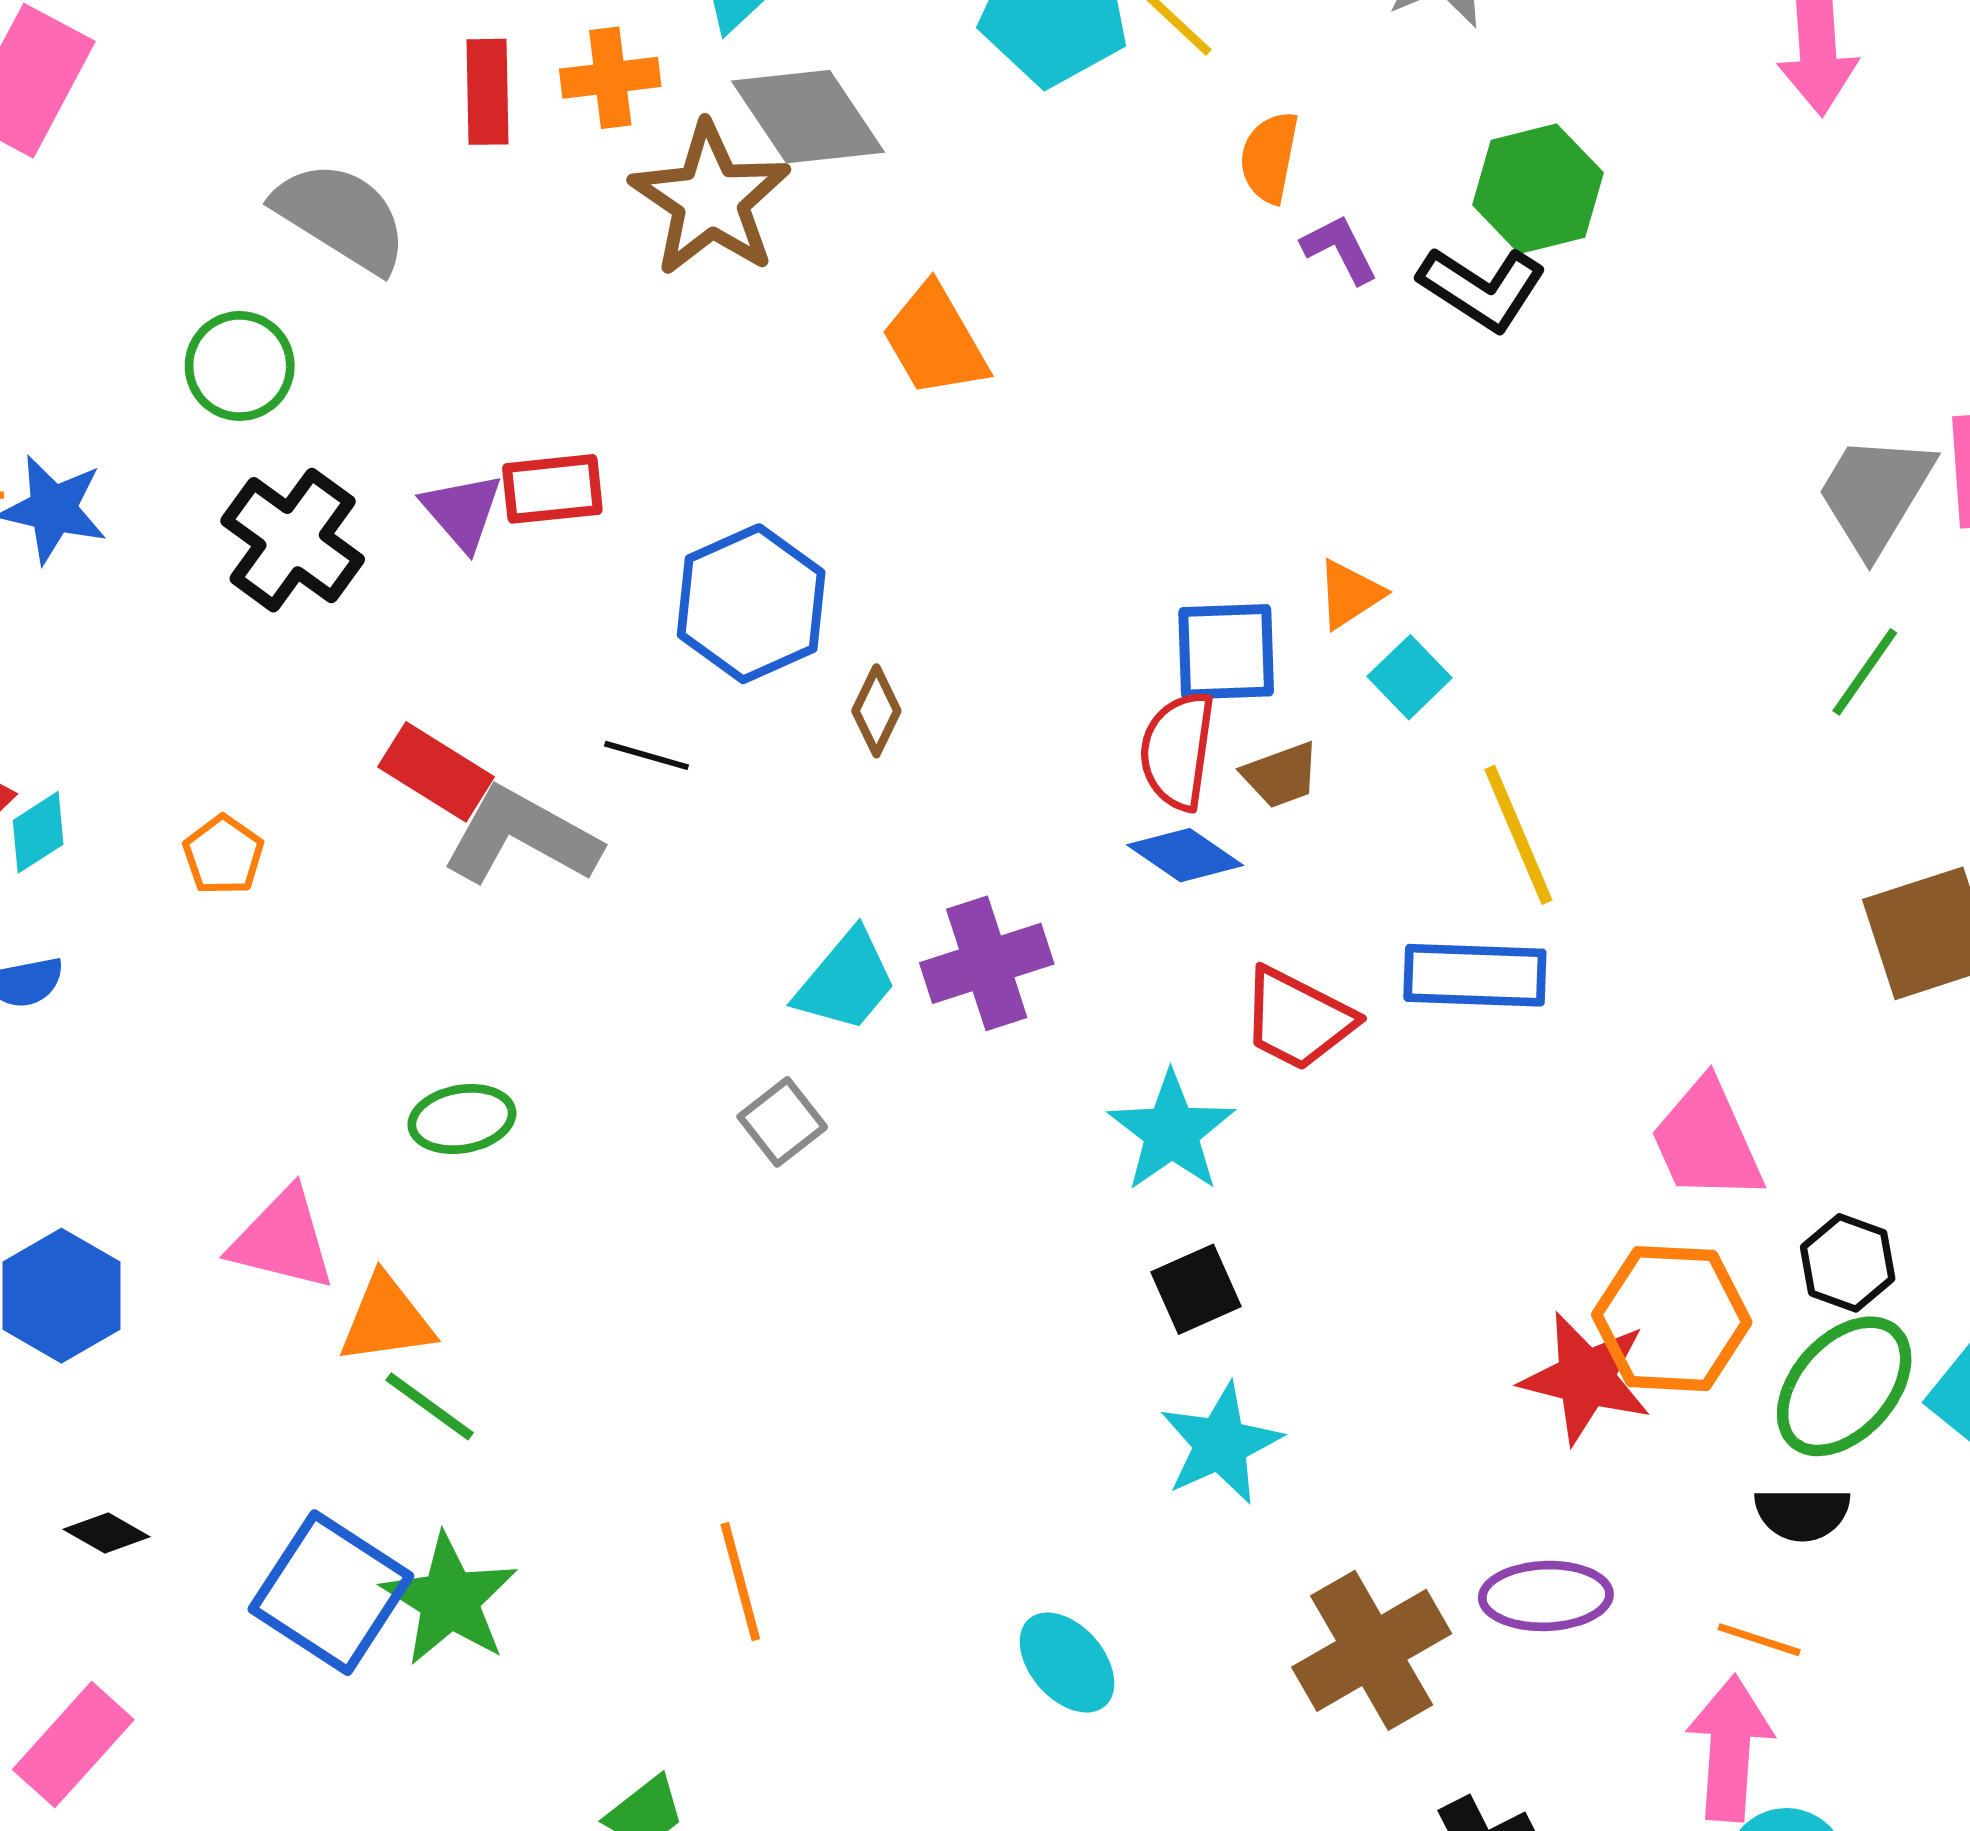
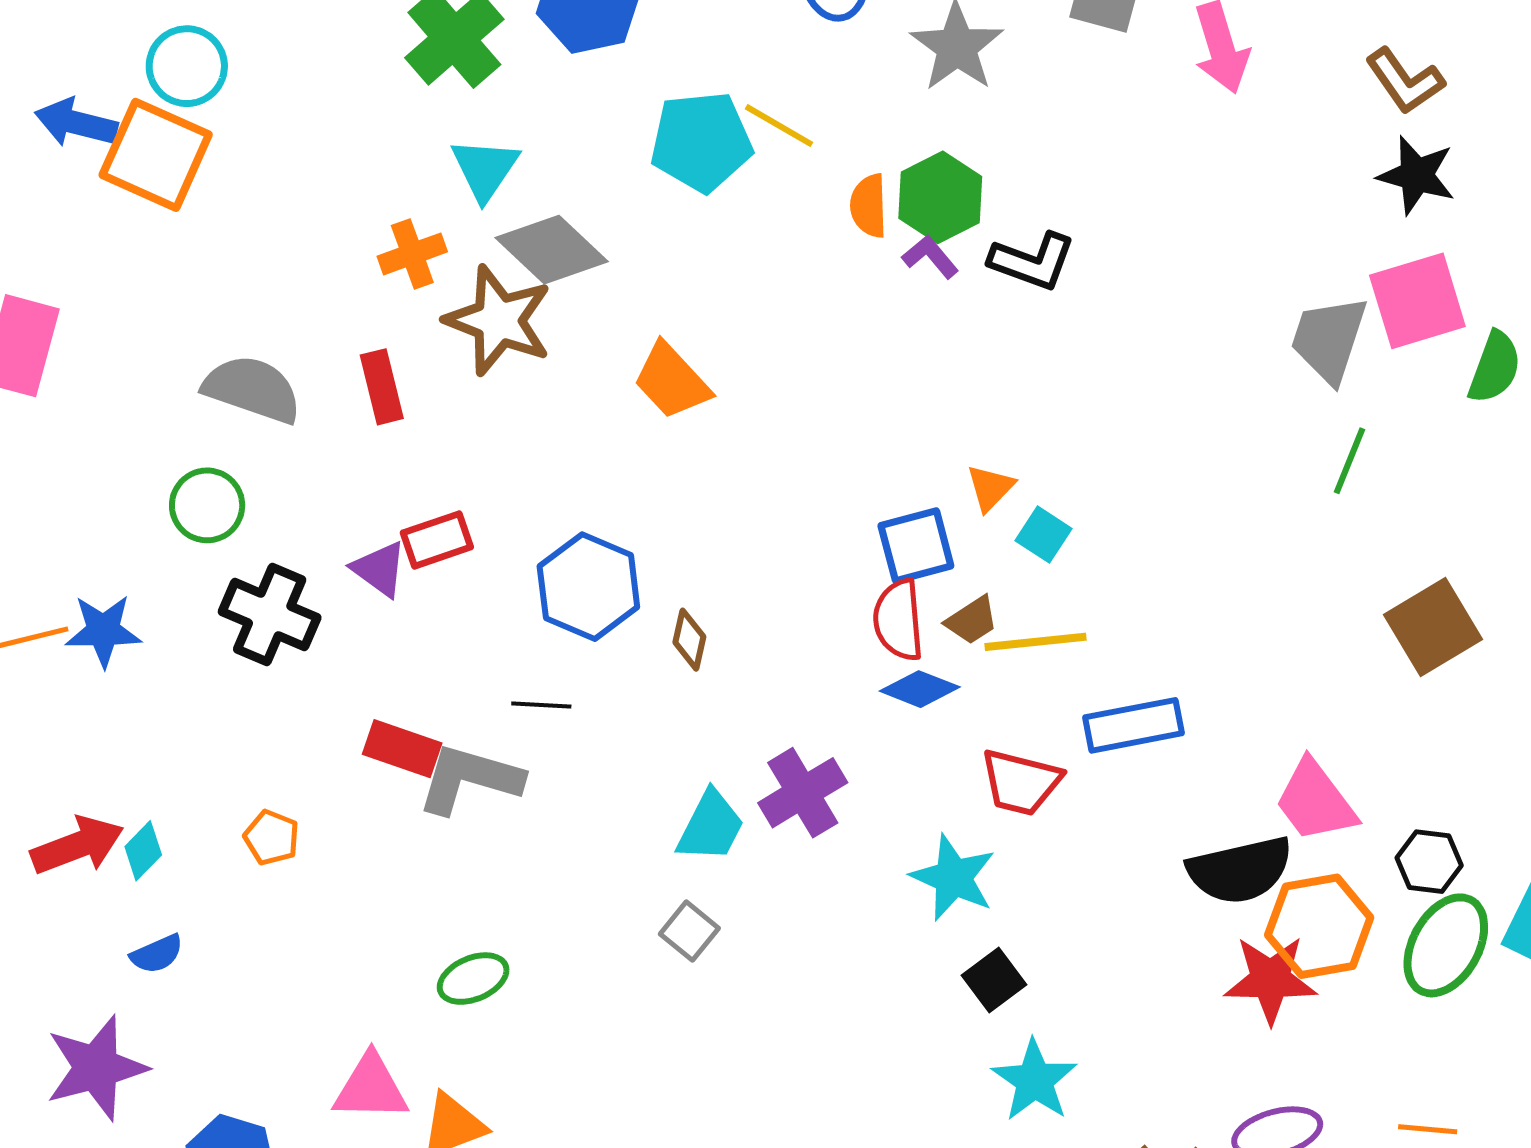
red rectangle: (488, 92) -> (382, 387), moved
green hexagon: (1538, 189) -> (940, 197), moved
yellow line: (1518, 835) -> (1035, 642), moved, turned -60
black semicircle: (1802, 1514) -> (1240, 870), moved, size x1.6

